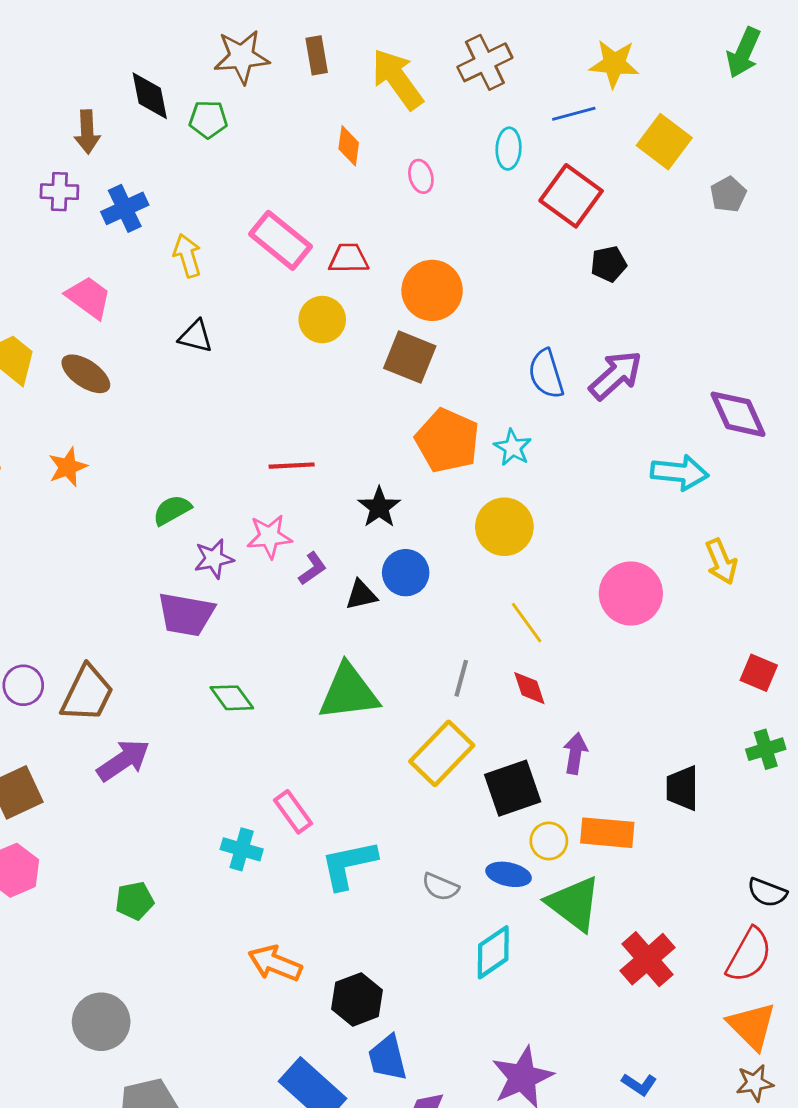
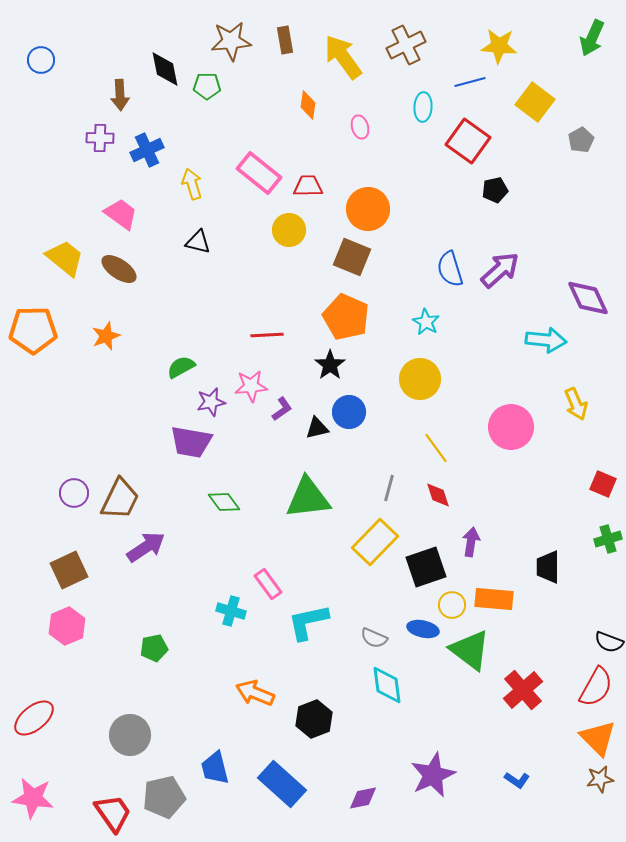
orange pentagon: (447, 441) -> (346, 317), moved
cyan diamond: (493, 952) -> (387, 685), moved, turned -63
blue trapezoid: (388, 1058) -> (215, 768), moved

